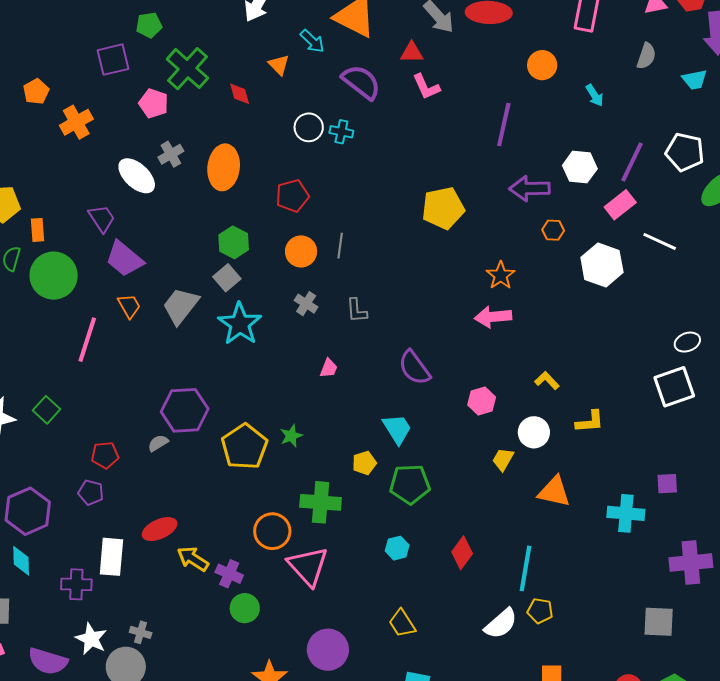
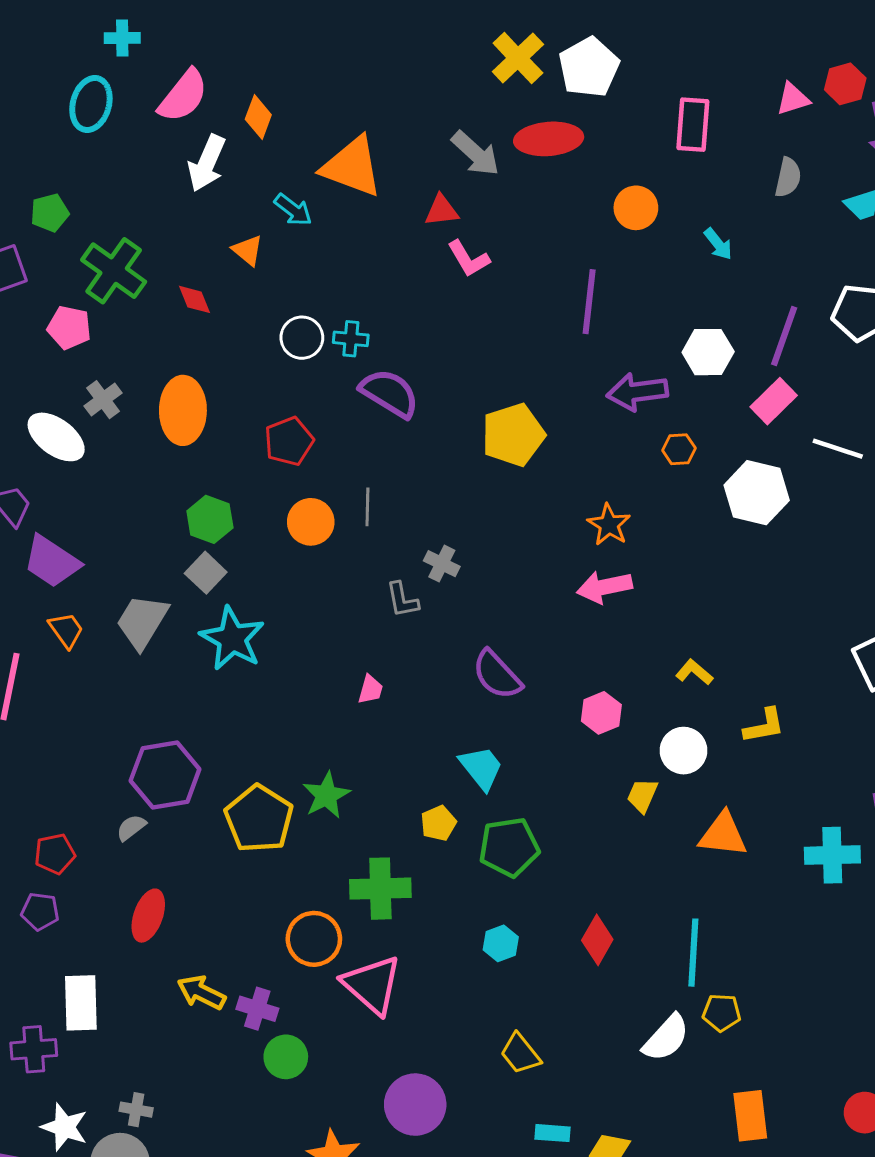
purple semicircle: (361, 82) -> (390, 393), moved
gray cross: (306, 304) -> (442, 564), moved
green star: (291, 436) -> (326, 795), size x1.4
red ellipse: (160, 529) -> (148, 916), moved, turned -40

